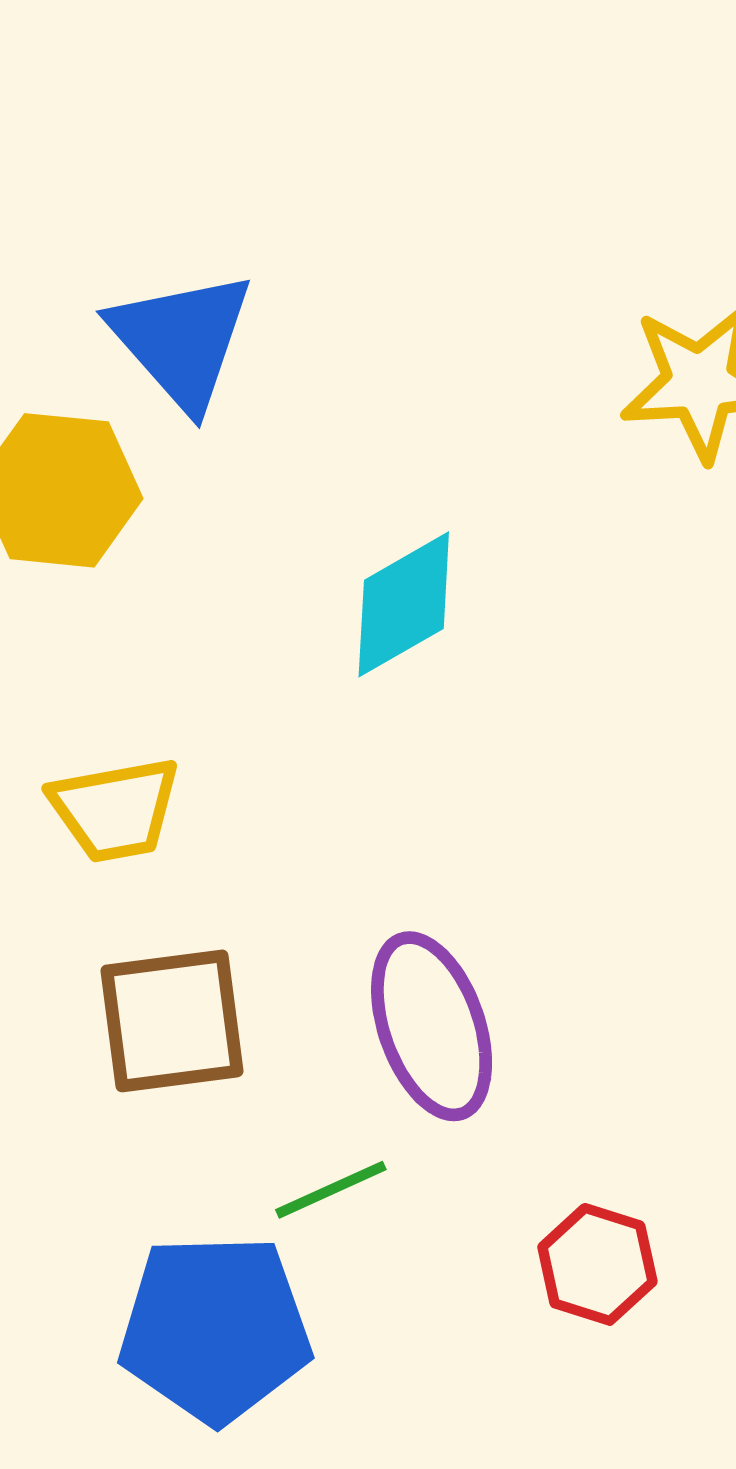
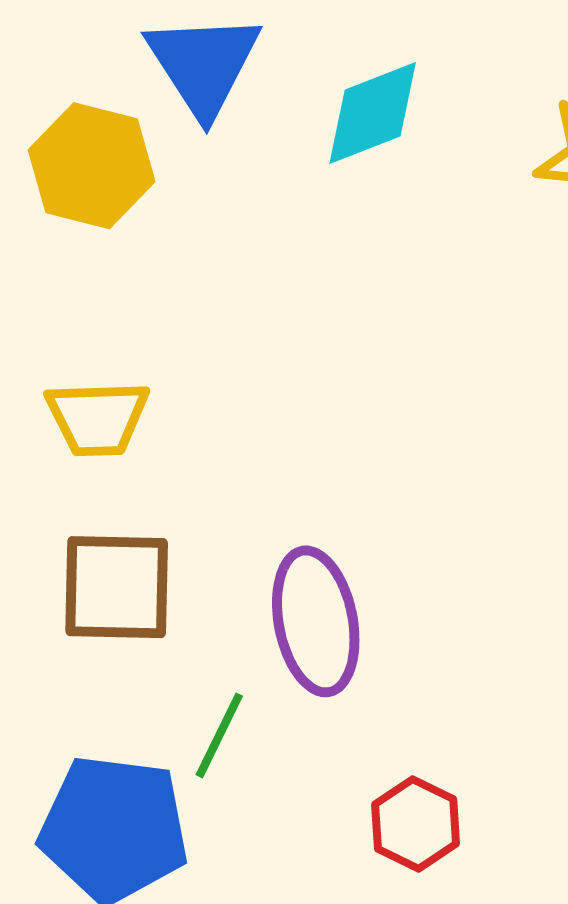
cyan diamond: (404, 604) -> (373, 113), moved
green line: (331, 1190) -> (219, 735), turned -48

